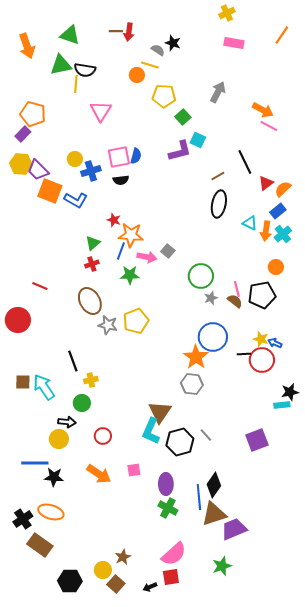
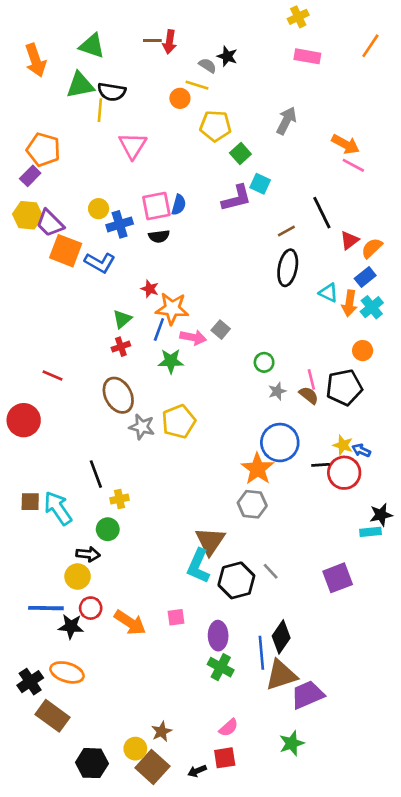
green circle: (201, 276) -> (264, 362), size x0.6
red circle: (103, 436) -> (91, 608), moved
pink semicircle: (174, 554) -> (229, 728), size x0.6
brown square: (116, 584) -> (152, 767), size x1.4

